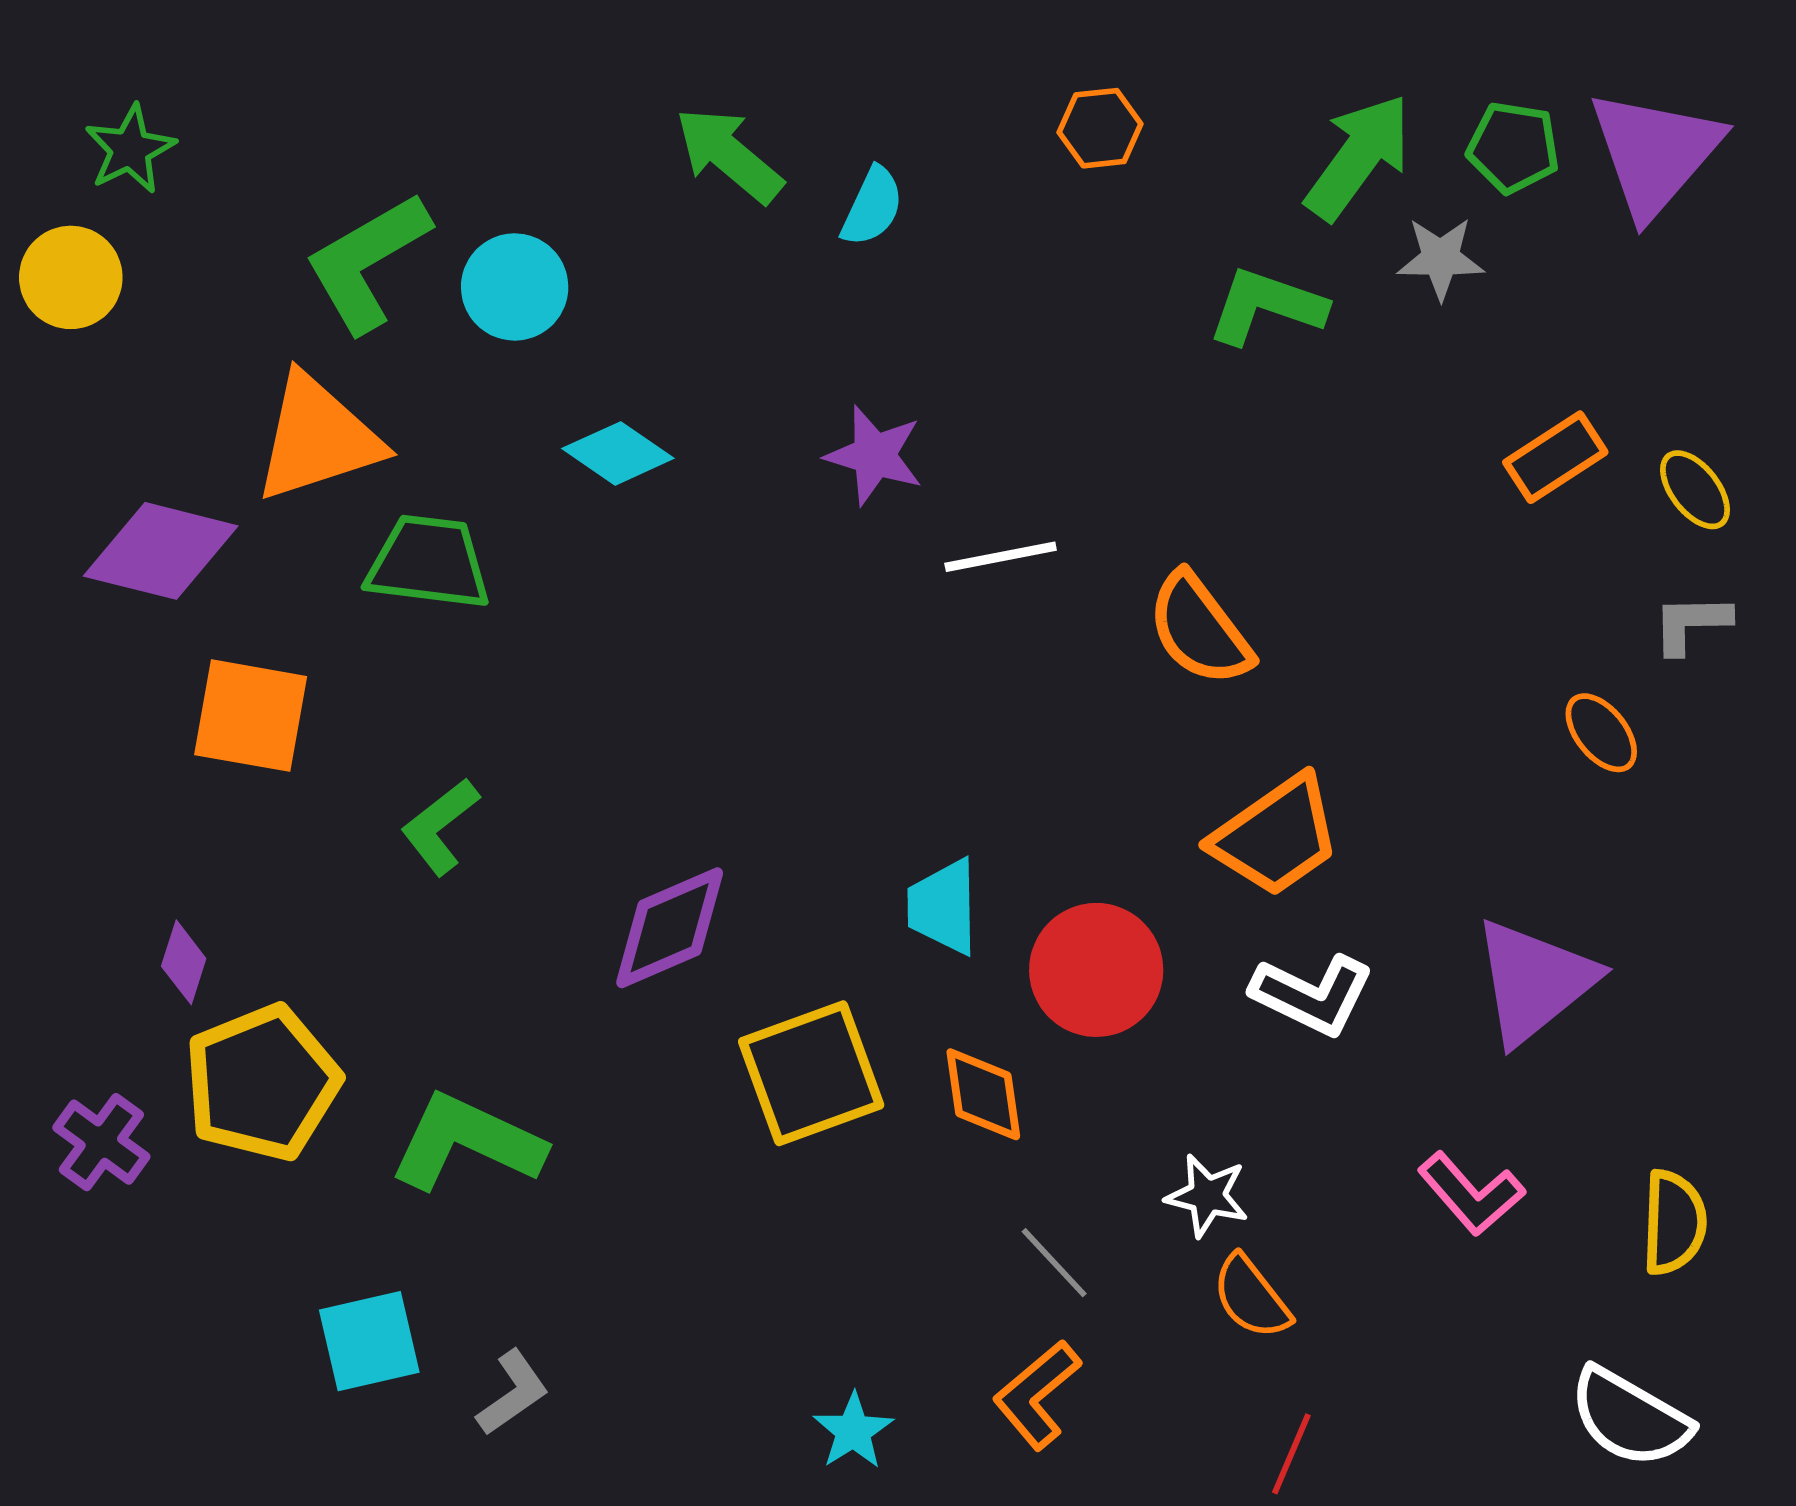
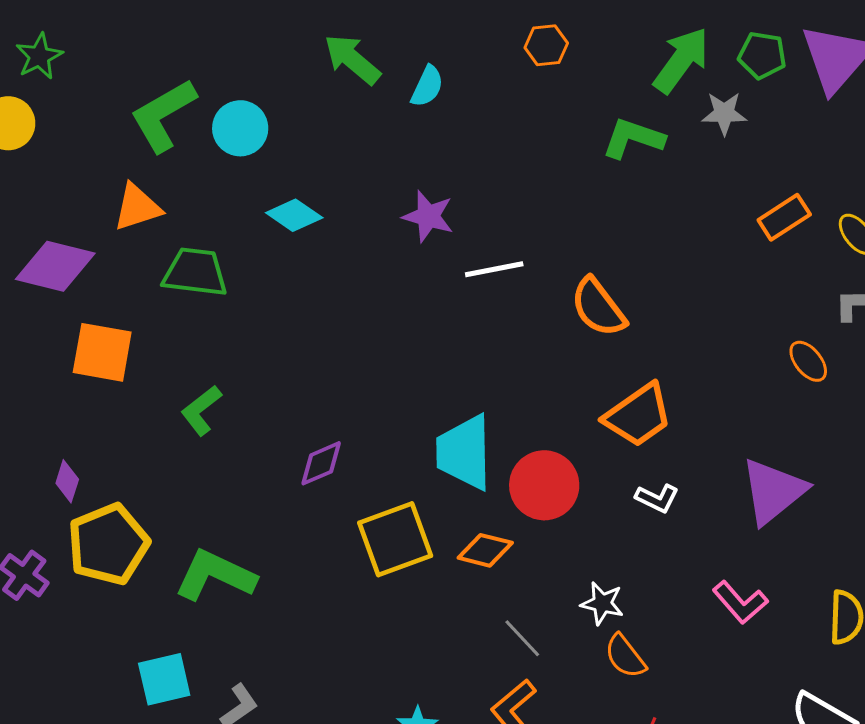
orange triangle: (318, 438) -> (137, 207), size x0.7
cyan trapezoid: (943, 907) -> (464, 452), size x1.5
purple diamond: (670, 928) -> (321, 463), size x0.7
white L-shape: (1312, 995) -> (657, 498), size x0.7
orange diamond: (983, 1094) -> (485, 550), turned -68

